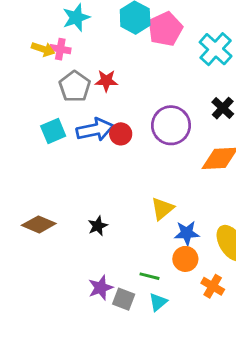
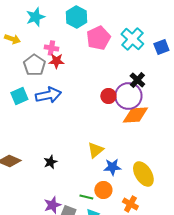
pink pentagon: (165, 29) -> (98, 38), moved
pink cross: (60, 49) -> (51, 48), moved
purple circle: (171, 125) -> (128, 96), moved
red circle: (121, 134) -> (108, 96), moved
orange circle: (185, 259) -> (103, 190), moved

